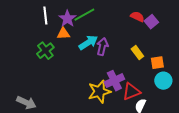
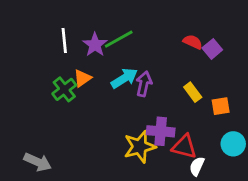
orange triangle: (63, 34) -> (82, 78), moved, turned -32
purple cross: (114, 81) -> (161, 131), turned 30
cyan circle: (163, 81) -> (233, 144), moved
red triangle: (131, 92) -> (184, 147), turned 36

